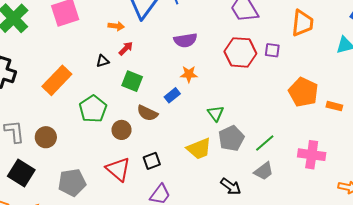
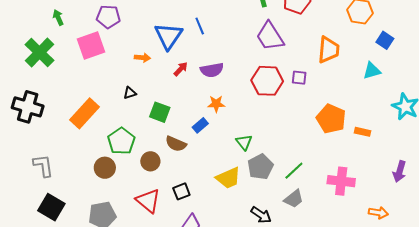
red arrow: (126, 48) -> (181, 69), moved
brown circle: (46, 137) -> (105, 168), moved

